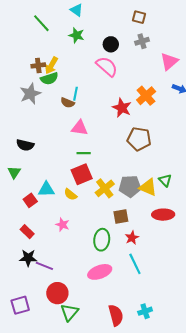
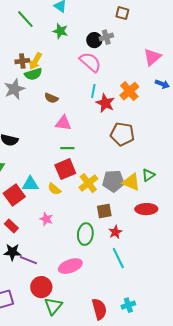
gray cross: (142, 41) -> (106, 37), moved
cyan line: (76, 94) -> (93, 91), moved
green triangle: (165, 180) -> (148, 175), turned 40
red square: (30, 200) -> (14, 195), size x1.5
pink ellipse: (100, 272) -> (70, 266), moved

